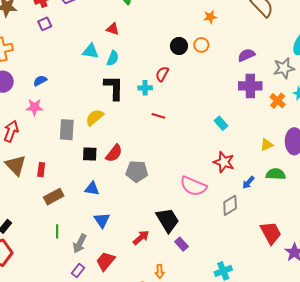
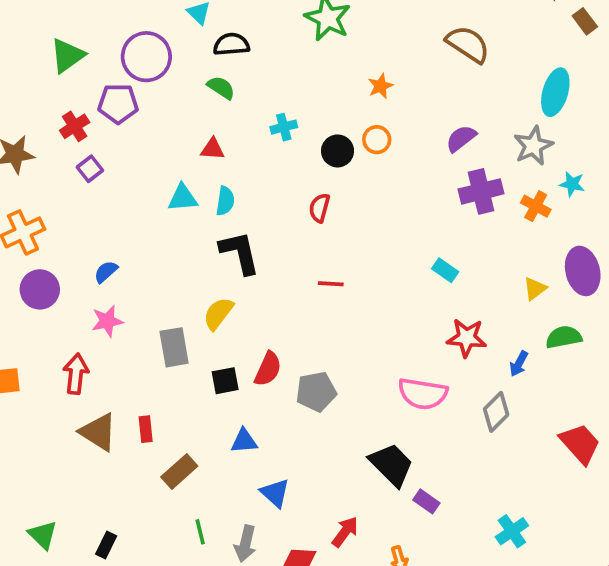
cyan cross: (145, 88) -> (284, 127), moved
red arrow: (141, 238) -> (345, 532), moved

